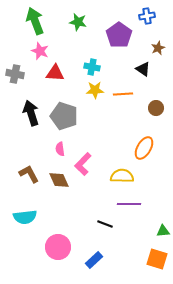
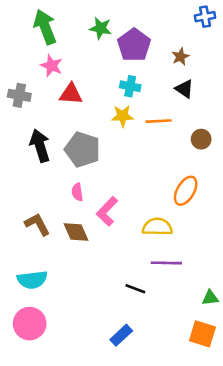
blue cross: (147, 16) -> (205, 17), moved
purple pentagon: (119, 35) -> (134, 45), moved
brown star: (158, 48) -> (180, 57), moved
cyan cross: (92, 67) -> (130, 86), moved
pink circle: (58, 247) -> (30, 324), moved

